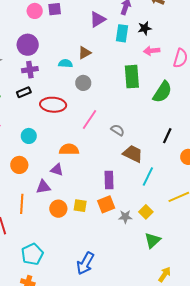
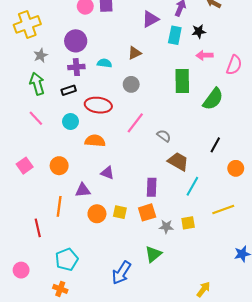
cyan semicircle: (65, 63) -> (104, 63), moved
cyan circle: (29, 136) -> (70, 121), moved
orange semicircle: (69, 149) -> (95, 141), moved
purple triangle: (57, 170) -> (107, 173), moved
yellow square: (146, 212) -> (188, 223), turned 32
green triangle: (153, 240) -> (153, 254), moved

